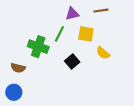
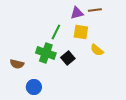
purple triangle: (72, 14) -> (77, 13), moved
green cross: (38, 47) -> (46, 53), moved
blue circle: (14, 92) -> (34, 87), moved

